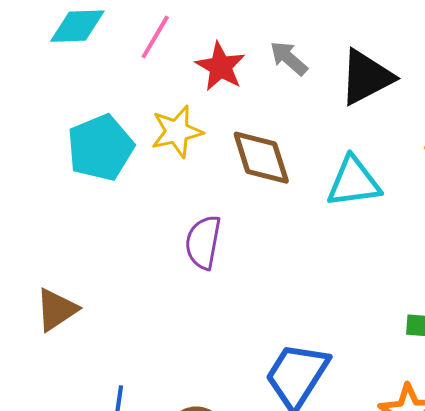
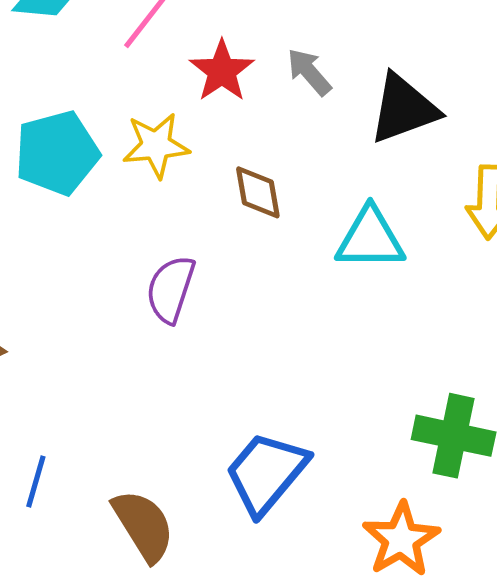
brown diamond: (261, 158) -> (258, 192), size x0.7

